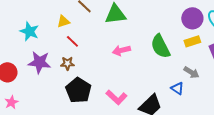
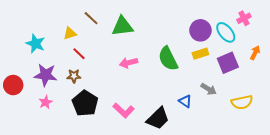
gray arrow: (191, 72) -> (209, 89), moved
pink star: (11, 102) -> (46, 102), moved

